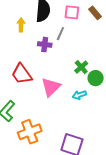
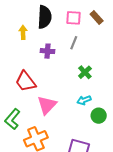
gray line: (60, 34) -> (74, 43), moved
green circle: (96, 78) -> (99, 116), moved
pink triangle: (51, 87) -> (47, 105), moved

